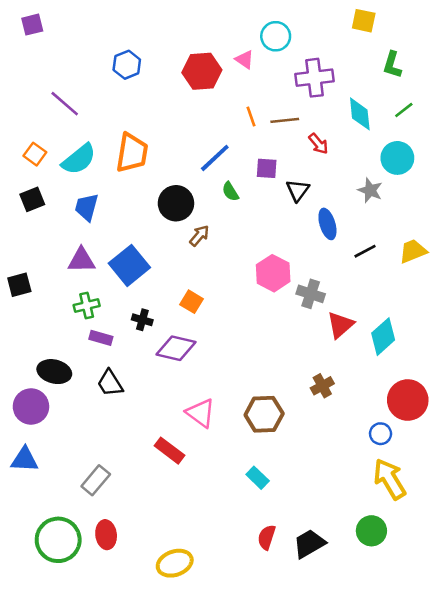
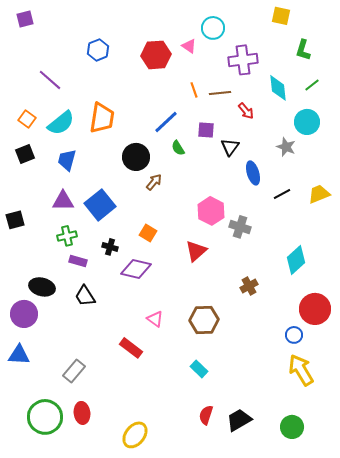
red triangle: (340, 325) -> (196, 251), moved
brown cross: (322, 386) -> (249, 286), moved
pink triangle: (201, 413) -> (155, 319), size x0.7
green circle: (371, 531) -> (292, 427), moved
yellow ellipse: (175, 563) -> (135, 435), turned -32

